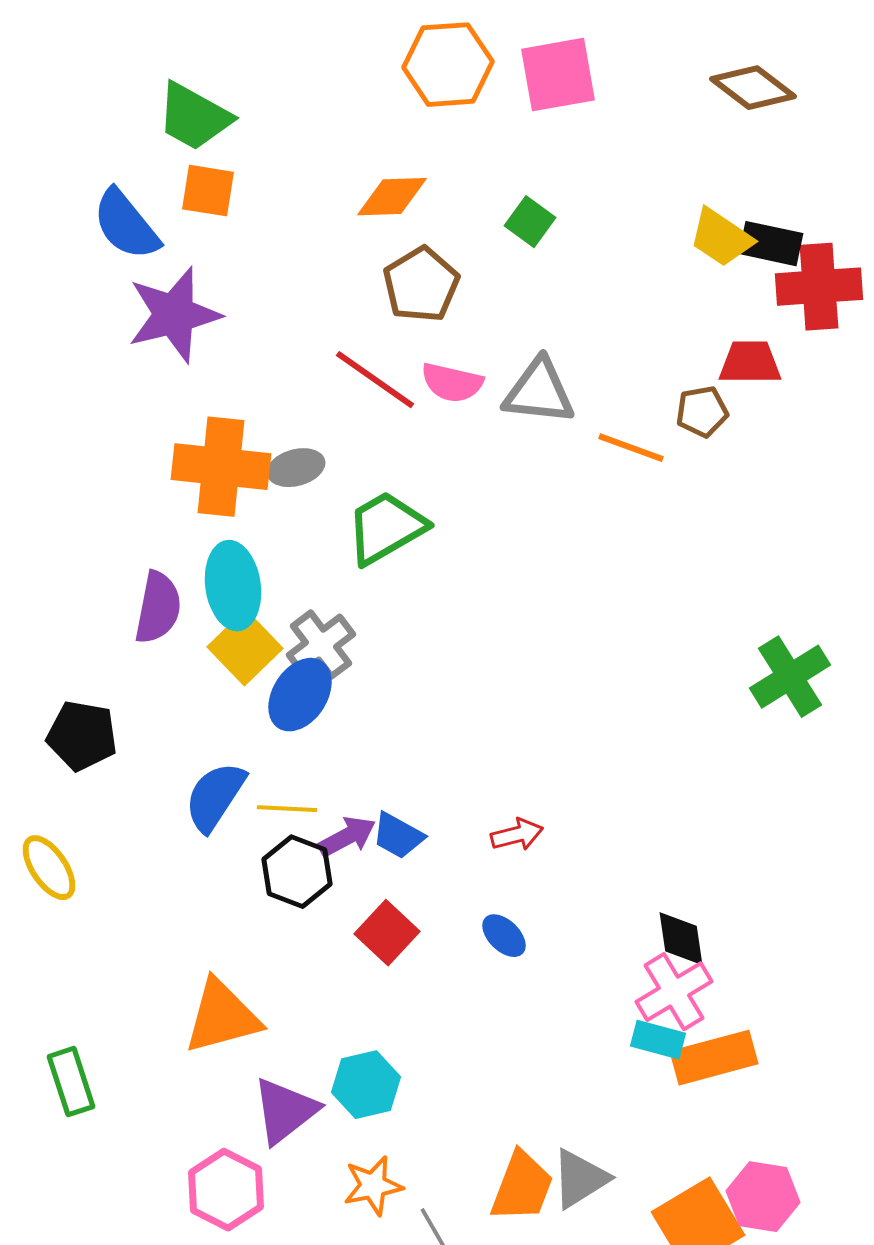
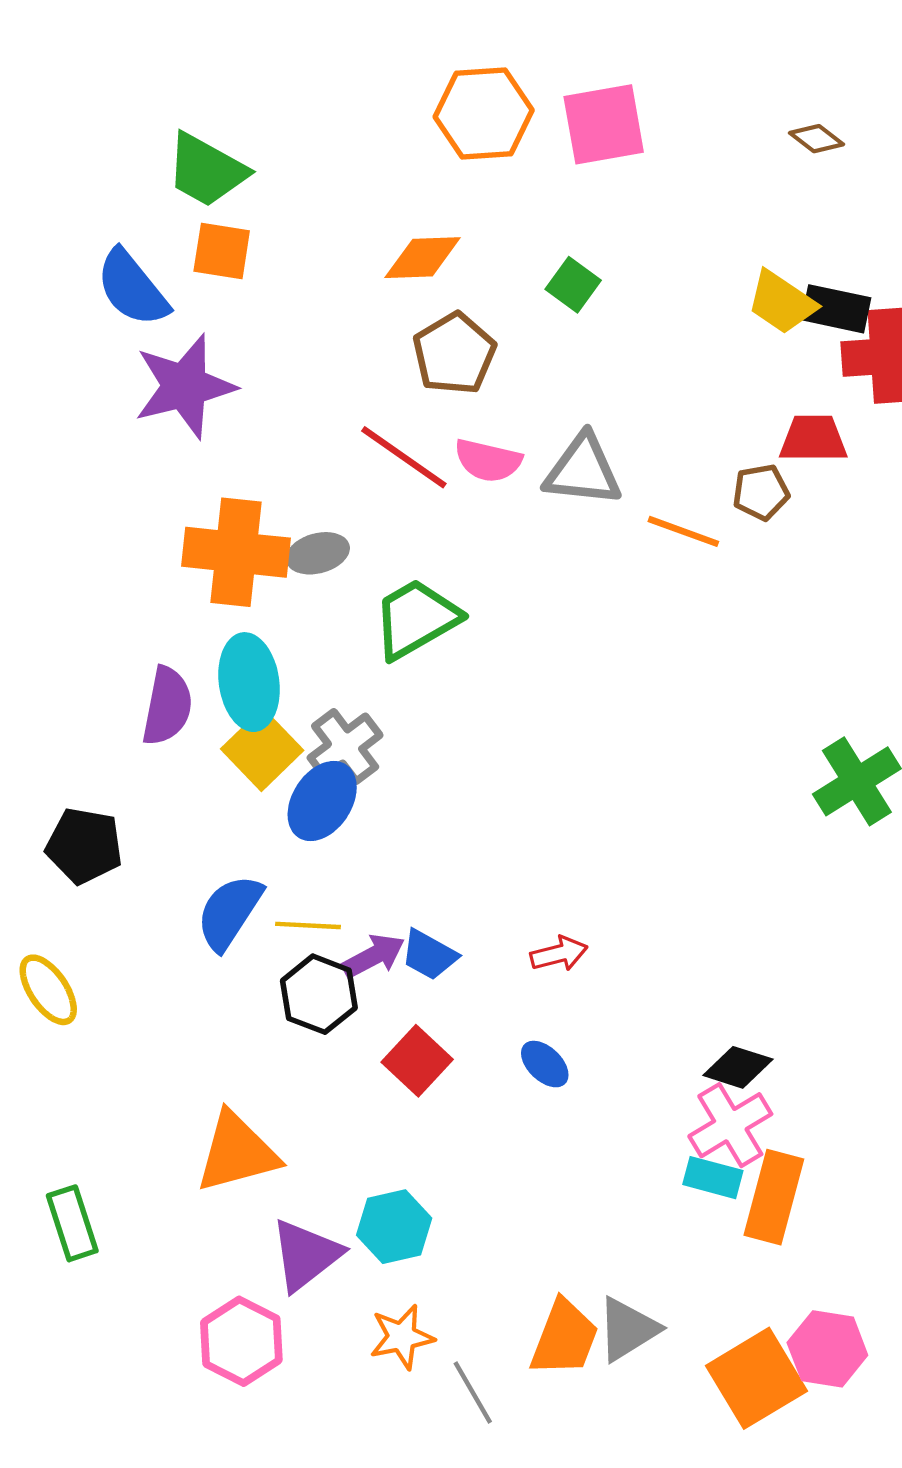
brown diamond: (753, 88) -> (816, 139), size x0.6
black diamond: (681, 939) -> (738, 1067), turned -64
orange rectangle: (714, 1058) -> (774, 1197), turned -60

